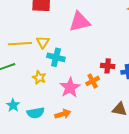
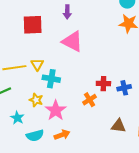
pink triangle: (80, 22) -> (72, 41), turned 45
pink star: (70, 87) -> (56, 110), moved
cyan star: (13, 105) -> (17, 118), moved

